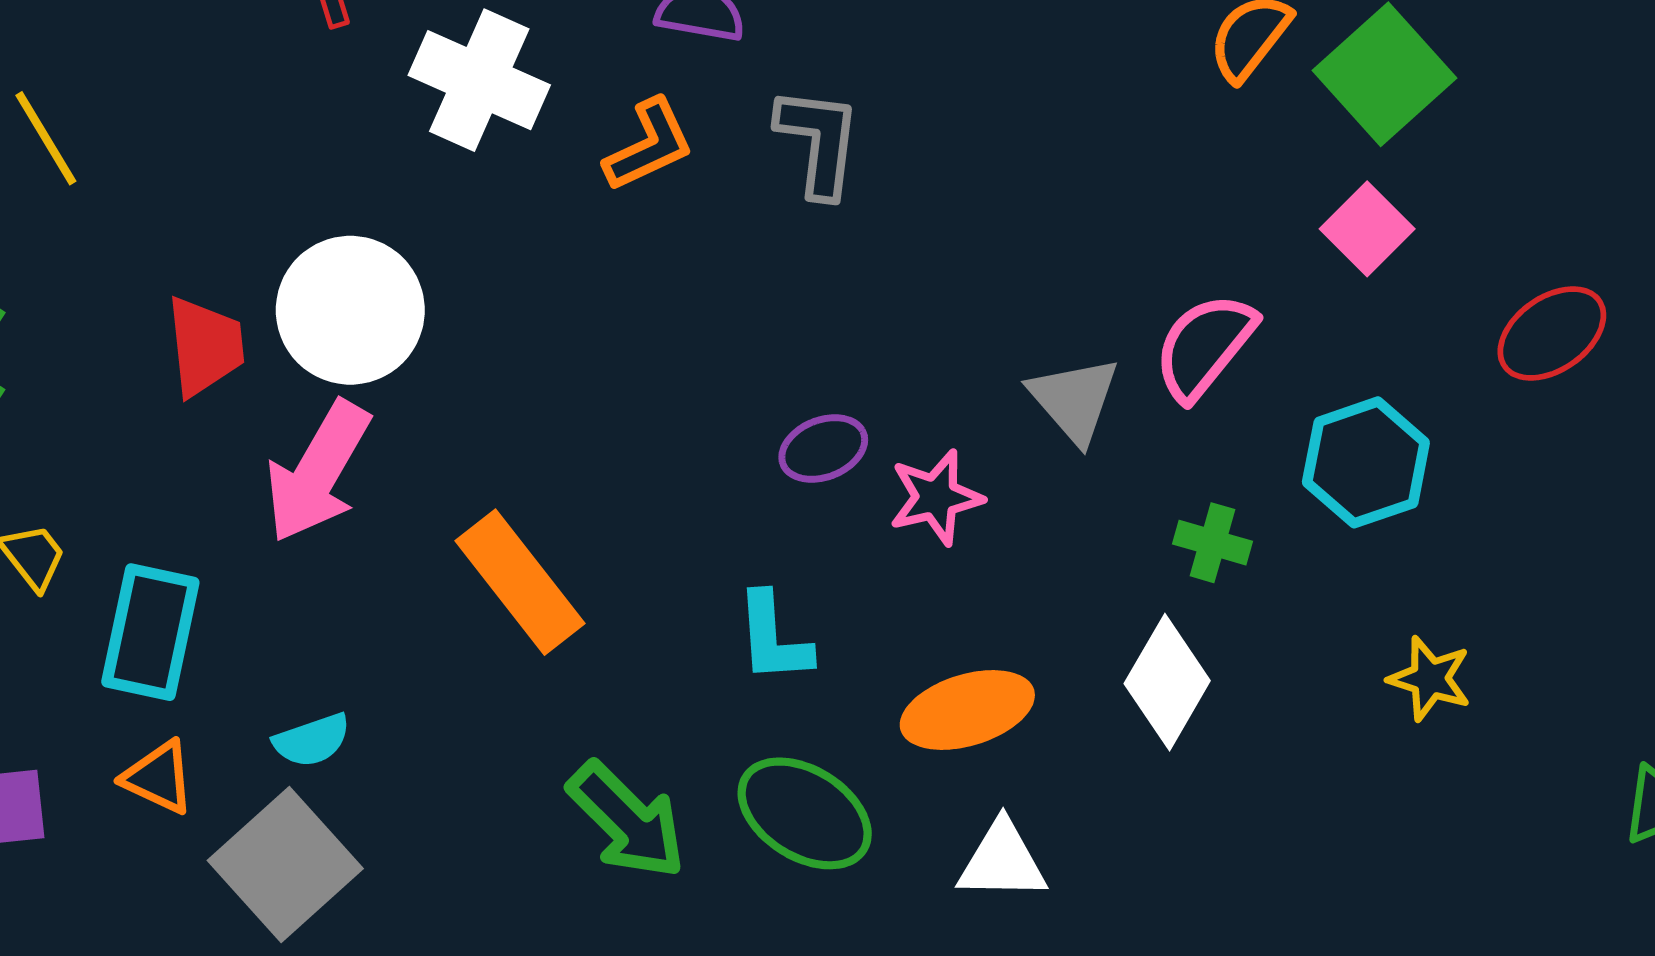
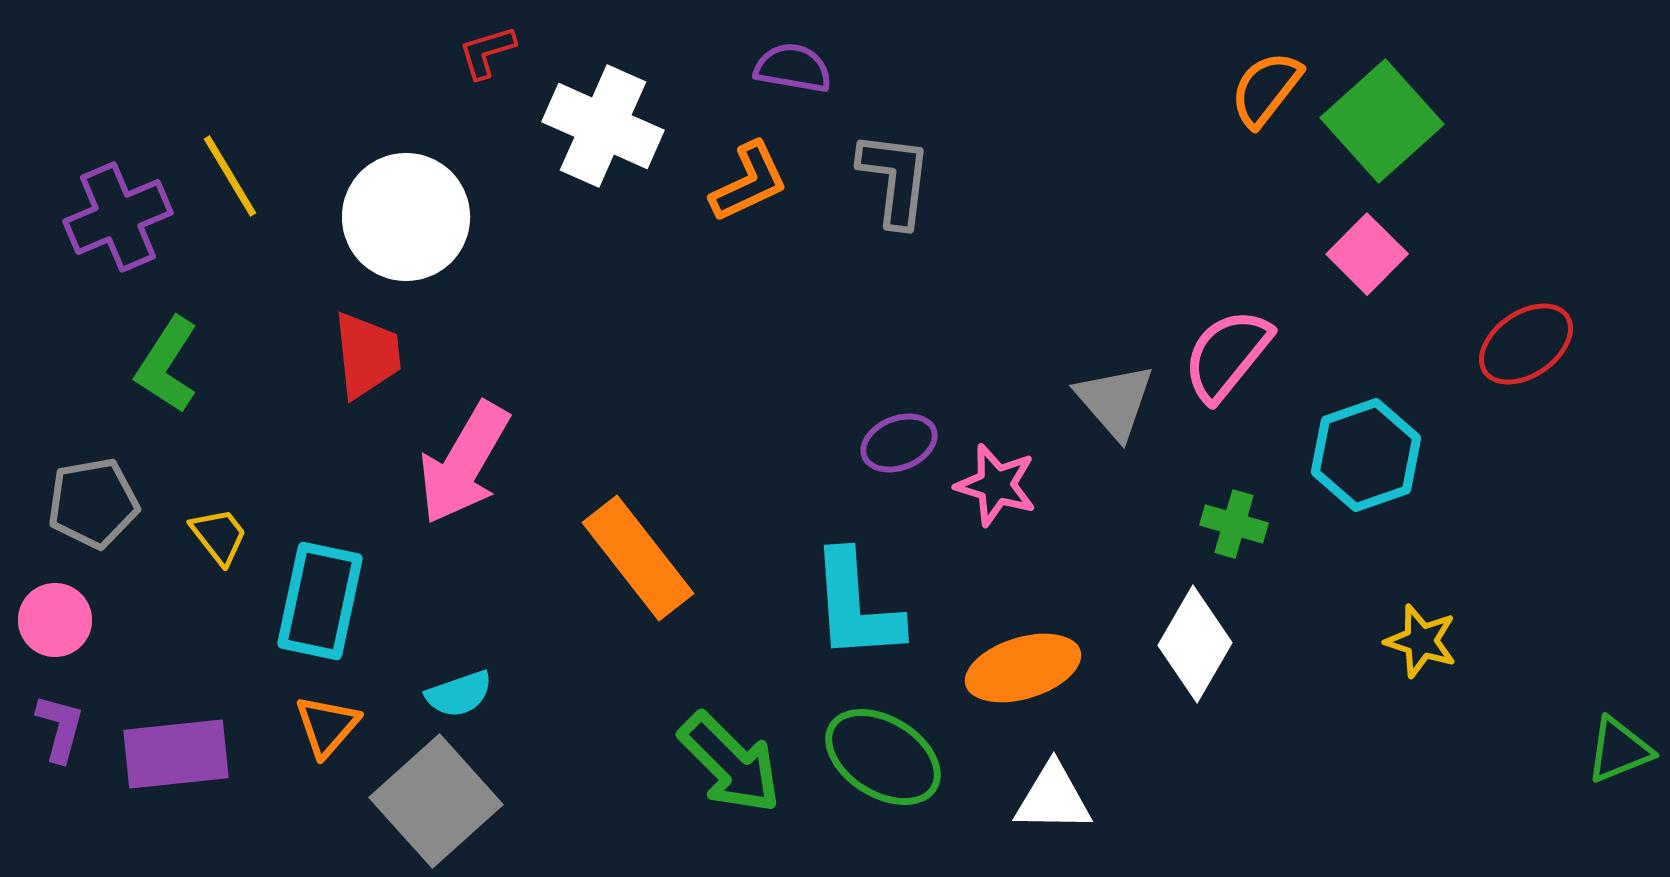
white circle: (350, 310) -> (406, 217), moved
pink star: (936, 497) -> (996, 485), turned 30
cyan L-shape: (773, 638) -> (856, 606), size x1.4
orange triangle: (159, 777) -> (327, 726), turned 46

